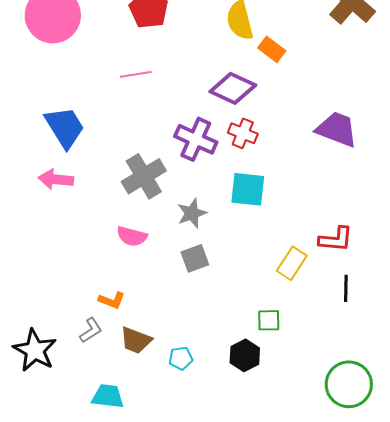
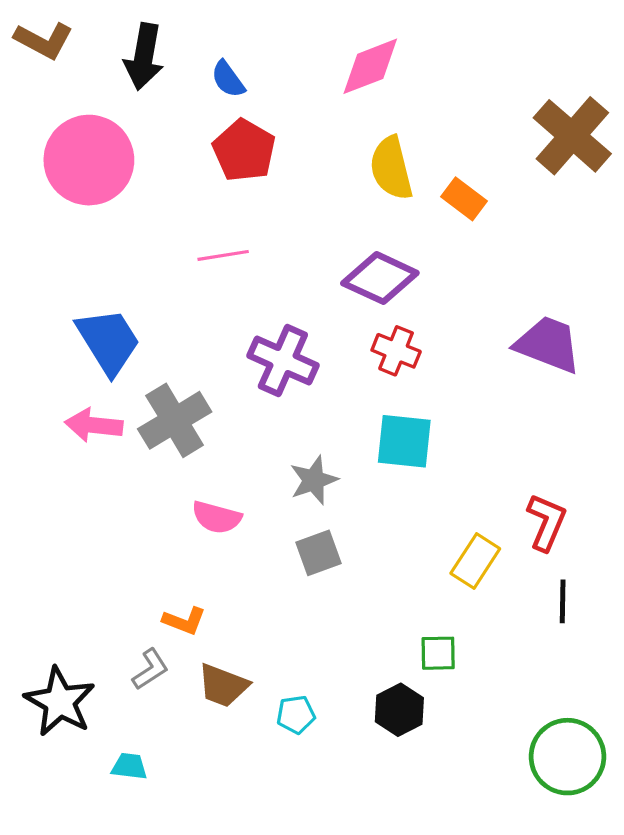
orange rectangle: (272, 49) -> (464, 199), moved
purple cross: (196, 139) -> (283, 361), moved
gray cross: (144, 176) -> (175, 420), moved
red L-shape: (336, 239) -> (546, 522), turned -72
cyan trapezoid: (108, 396) -> (129, 766), moved, size x0.7

